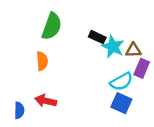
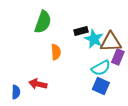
black rectangle: (97, 37) -> (81, 31), turned -40
brown triangle: (133, 50) -> (111, 42), size x1.6
orange semicircle: (42, 61) -> (56, 52), moved

